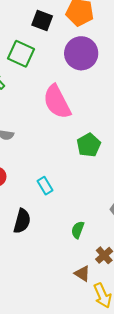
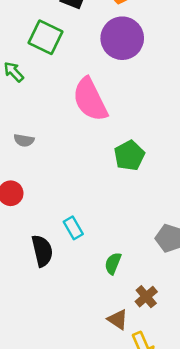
cyan rectangle: (45, 186) -> (73, 228), moved
black semicircle: (22, 221) -> (42, 251), turned -30

